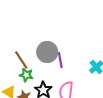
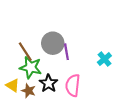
green star: (26, 75) -> (31, 67), size x1.5

